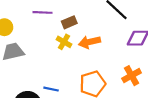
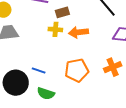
yellow cross: (64, 42) -> (55, 29), turned -32

